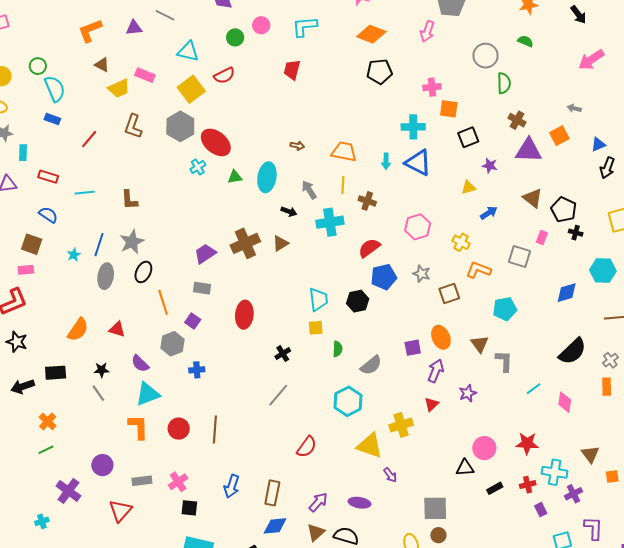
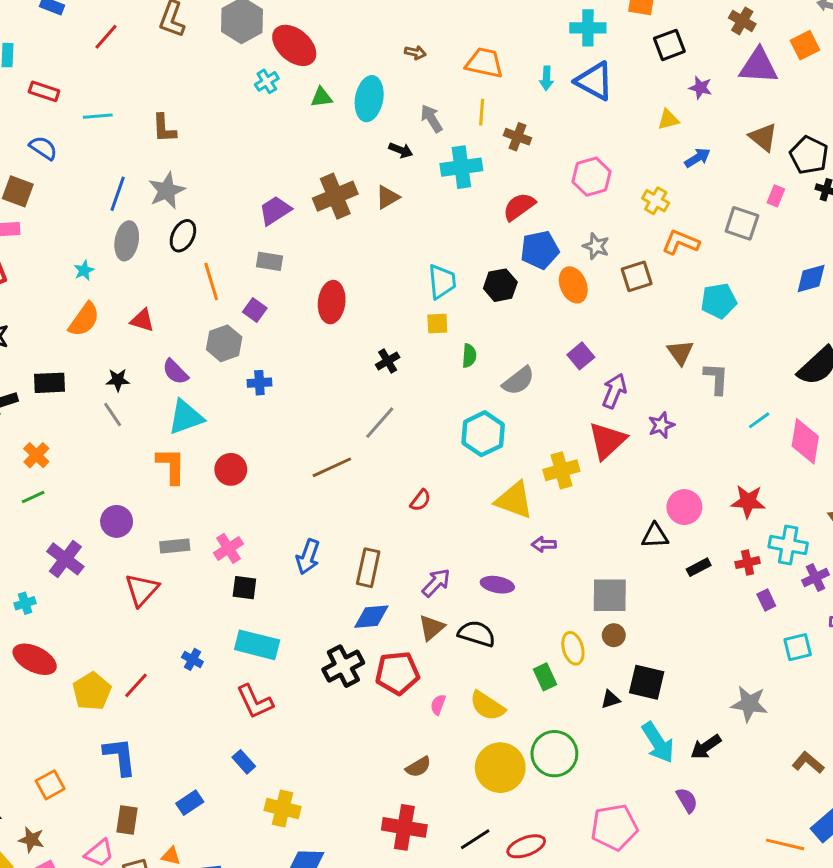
cyan star: (74, 255) -> (84, 270), moved
orange ellipse: (441, 337) -> (573, 285), moved
purple square: (413, 348) -> (581, 356), turned -30
pink diamond: (565, 402) -> (805, 441), size x1.4
red triangle: (431, 404) -> (607, 441), size x1.8
brown line: (215, 430) -> (332, 467), moved, turned 60
red semicircle: (307, 447) -> (420, 500), size x0.7
purple arrow: (390, 475) -> (544, 544), turned 126

